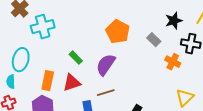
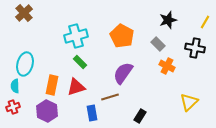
black star: (174, 21) -> (168, 20), moved
cyan cross: (43, 27) -> (76, 36), moved
orange cross: (173, 62) -> (167, 66), moved
purple semicircle: (106, 65) -> (123, 73), moved

